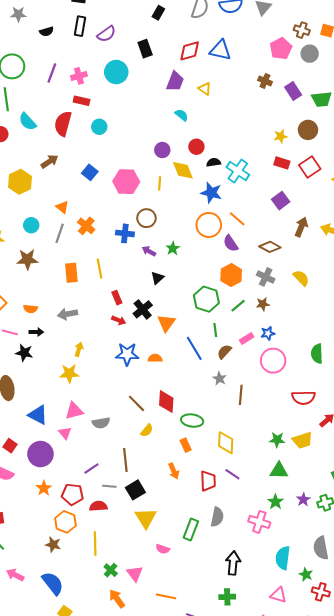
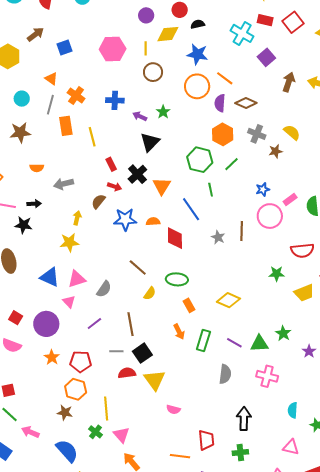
yellow diamond: (183, 170) -> (168, 34), turned -70
cyan cross: (238, 171) -> (242, 33), moved
blue square: (90, 172) -> (65, 48), moved, turned 35
brown circle: (146, 218) -> (153, 72), moved
purple semicircle: (231, 243) -> (220, 103), turned 42
brown diamond: (270, 247) -> (246, 103), moved
orange rectangle: (71, 273) -> (66, 126), moved
black triangle: (157, 278) -> (150, 142), size x1.5
brown star: (263, 304) -> (276, 151), moved
orange semicircle: (31, 309) -> (37, 168), moved
pink rectangle: (247, 339) -> (290, 199), moved
brown semicircle: (224, 352) -> (98, 201), moved
brown line: (241, 395) -> (242, 231), moved
red diamond: (166, 402) -> (175, 238), moved
blue triangle: (38, 415) -> (50, 277), moved
green ellipse: (192, 421) -> (177, 279), moved
gray semicircle: (101, 423) -> (104, 289), turned -42
green star: (277, 440) -> (277, 274), moved
yellow diamond: (226, 443) -> (229, 300), turned -65
purple line: (91, 468) -> (94, 323), moved
green triangle: (279, 471) -> (259, 344), moved
purple line: (232, 474) -> (234, 343), moved
red trapezoid: (208, 481) -> (206, 440), moved
green star: (275, 502) -> (283, 333), moved
red semicircle: (98, 506) -> (127, 373), moved
green rectangle: (191, 530) -> (203, 340), moved
cyan semicircle: (283, 558) -> (293, 410), size x0.7
green cross: (111, 570) -> (96, 432), moved
pink triangle: (135, 574) -> (121, 435), moved
pink arrow: (15, 575) -> (30, 432), moved

